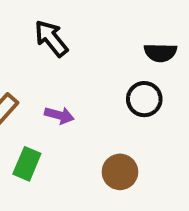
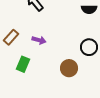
black circle: (144, 99) -> (89, 47), moved

